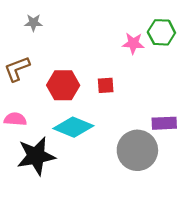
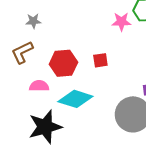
gray star: (33, 23) -> (33, 21), moved
pink semicircle: (15, 119) -> (39, 86), moved

